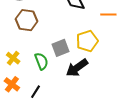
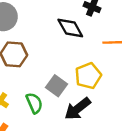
gray square: (61, 48) -> (57, 86), turned -30

